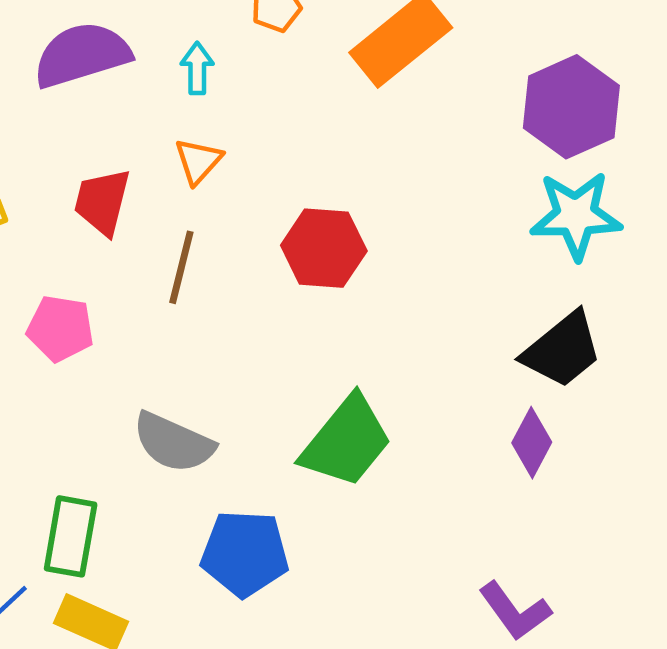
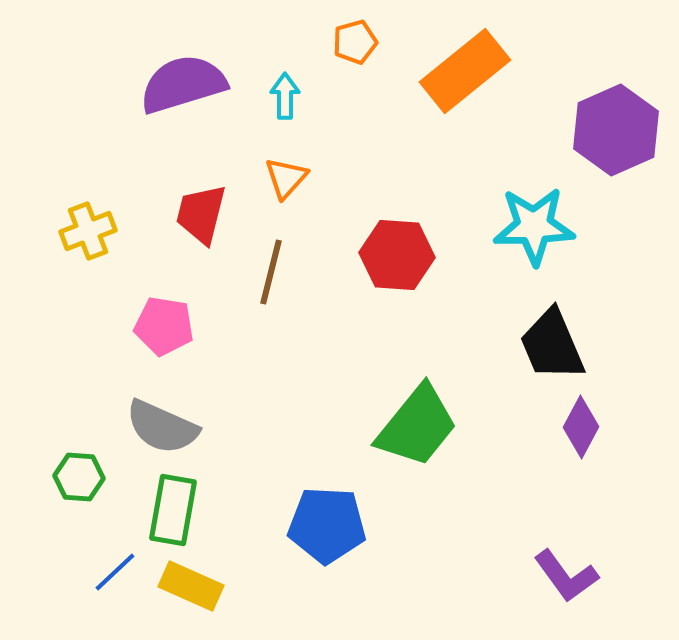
cyan star: (576, 215) -> (534, 226), moved
black trapezoid: (562, 350) -> (552, 345), moved, turned 106
gray semicircle: (173, 443) -> (162, 427), moved

